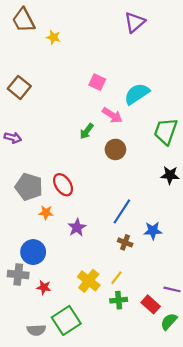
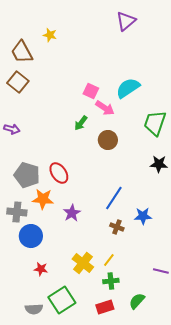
brown trapezoid: (24, 20) -> (22, 52), moved
pink square: (97, 82) -> (91, 91), moved
orange star: (46, 213) -> (43, 199), size x1.5
gray cross: (18, 274) -> (17, 212), moved
red rectangle: (151, 304) -> (105, 307), moved, turned -60
green semicircle: (169, 322) -> (137, 301), moved

